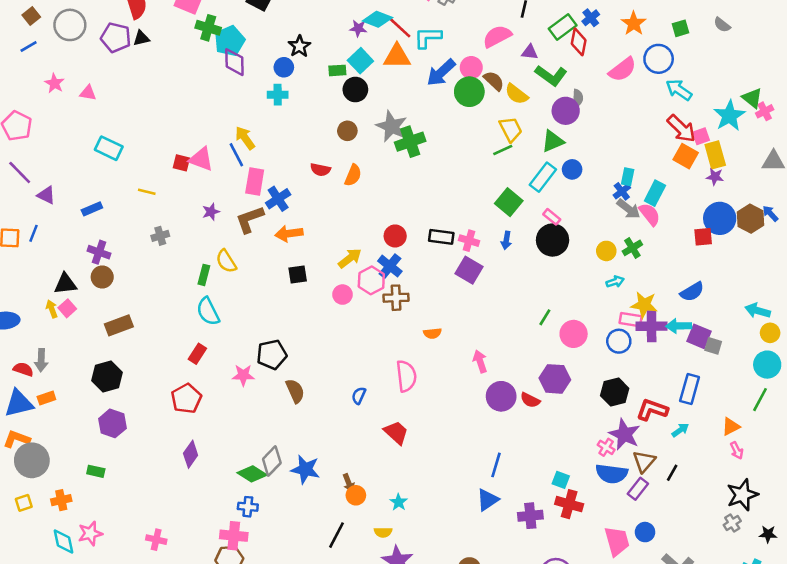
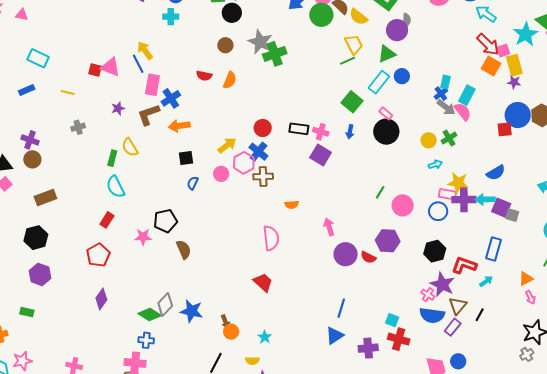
blue rectangle: (92, 209) -> (27, 90), moved
blue semicircle: (359, 396) -> (193, 183), moved

